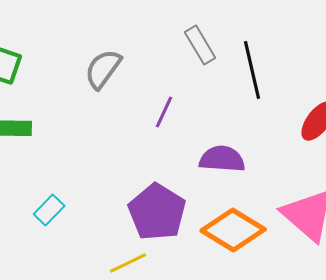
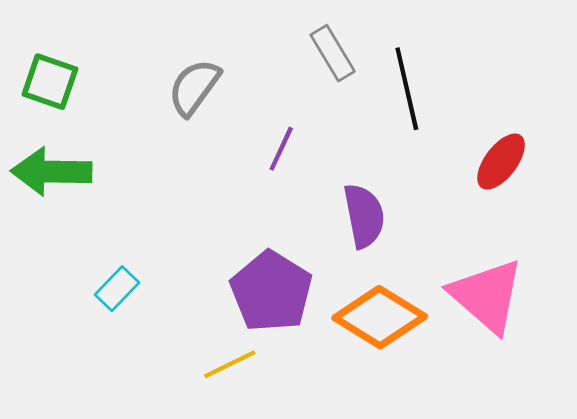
purple semicircle: (222, 159) -> (364, 216), turned 75

